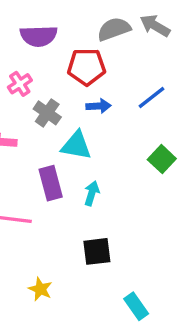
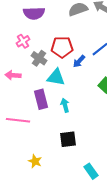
red pentagon: (87, 67) -> (62, 47), moved
blue arrow: (99, 106) -> (79, 61), moved, turned 136
cyan arrow: (92, 193) -> (65, 105), turned -32

